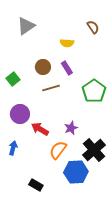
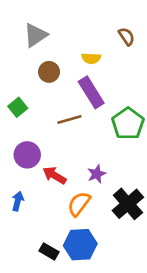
brown circle: (43, 67) -> (49, 72), moved
purple rectangle: (67, 68) -> (91, 92), size x1.6
blue hexagon: (76, 172) -> (80, 245), moved

